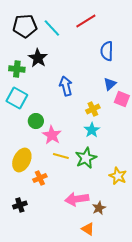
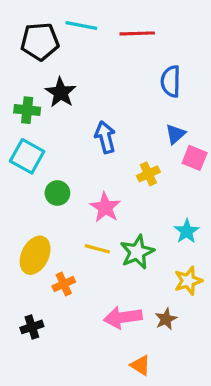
red line: (86, 21) -> (137, 33), turned 30
cyan line: (52, 28) -> (81, 26), moved, turned -36
cyan star: (92, 130) -> (187, 231), moved
pink star: (52, 135) -> (105, 207), moved
yellow star: (118, 176) -> (188, 281), turned 30
brown star: (99, 208) -> (166, 319), moved

